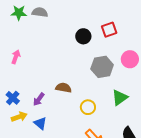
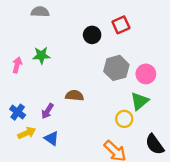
green star: (19, 13) -> (41, 55), moved
pink circle: (130, 59) -> (146, 74), moved
yellow circle: (88, 107) -> (124, 119), moved

